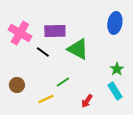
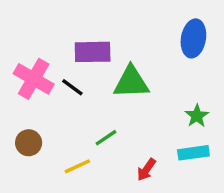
pink cross: (20, 33) -> (34, 79), moved
green triangle: (78, 49) -> (131, 82), turned -30
cyan rectangle: (115, 91) -> (193, 153), turned -66

